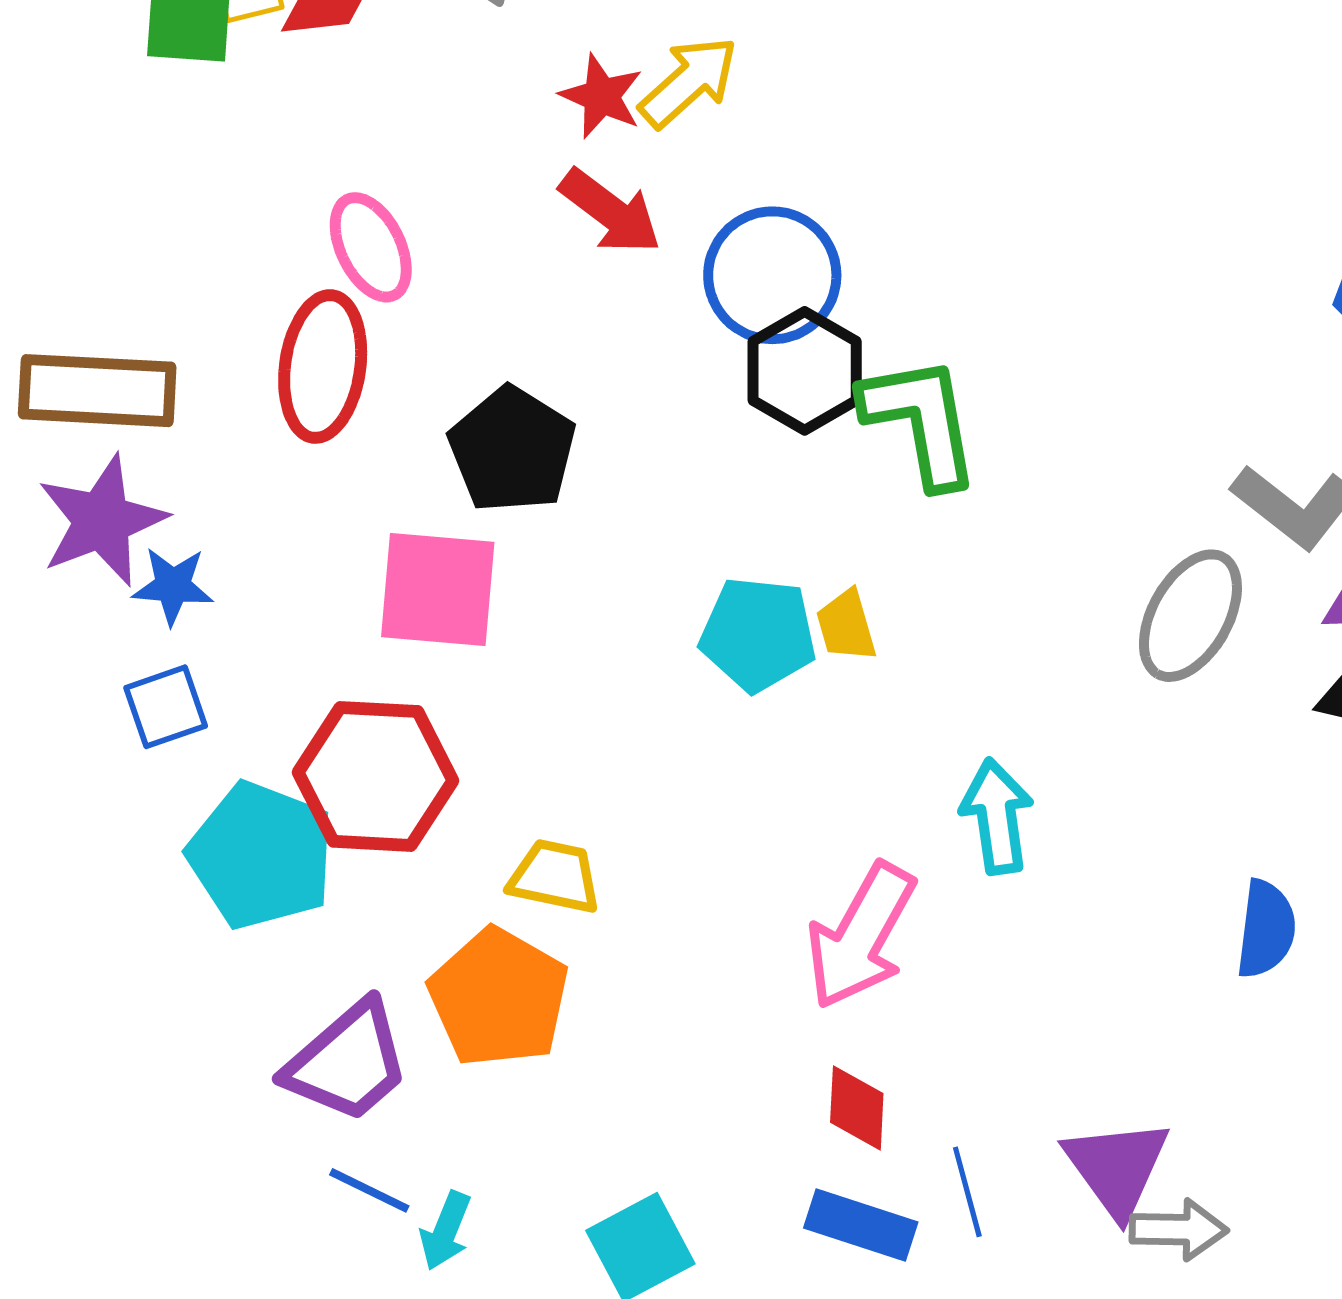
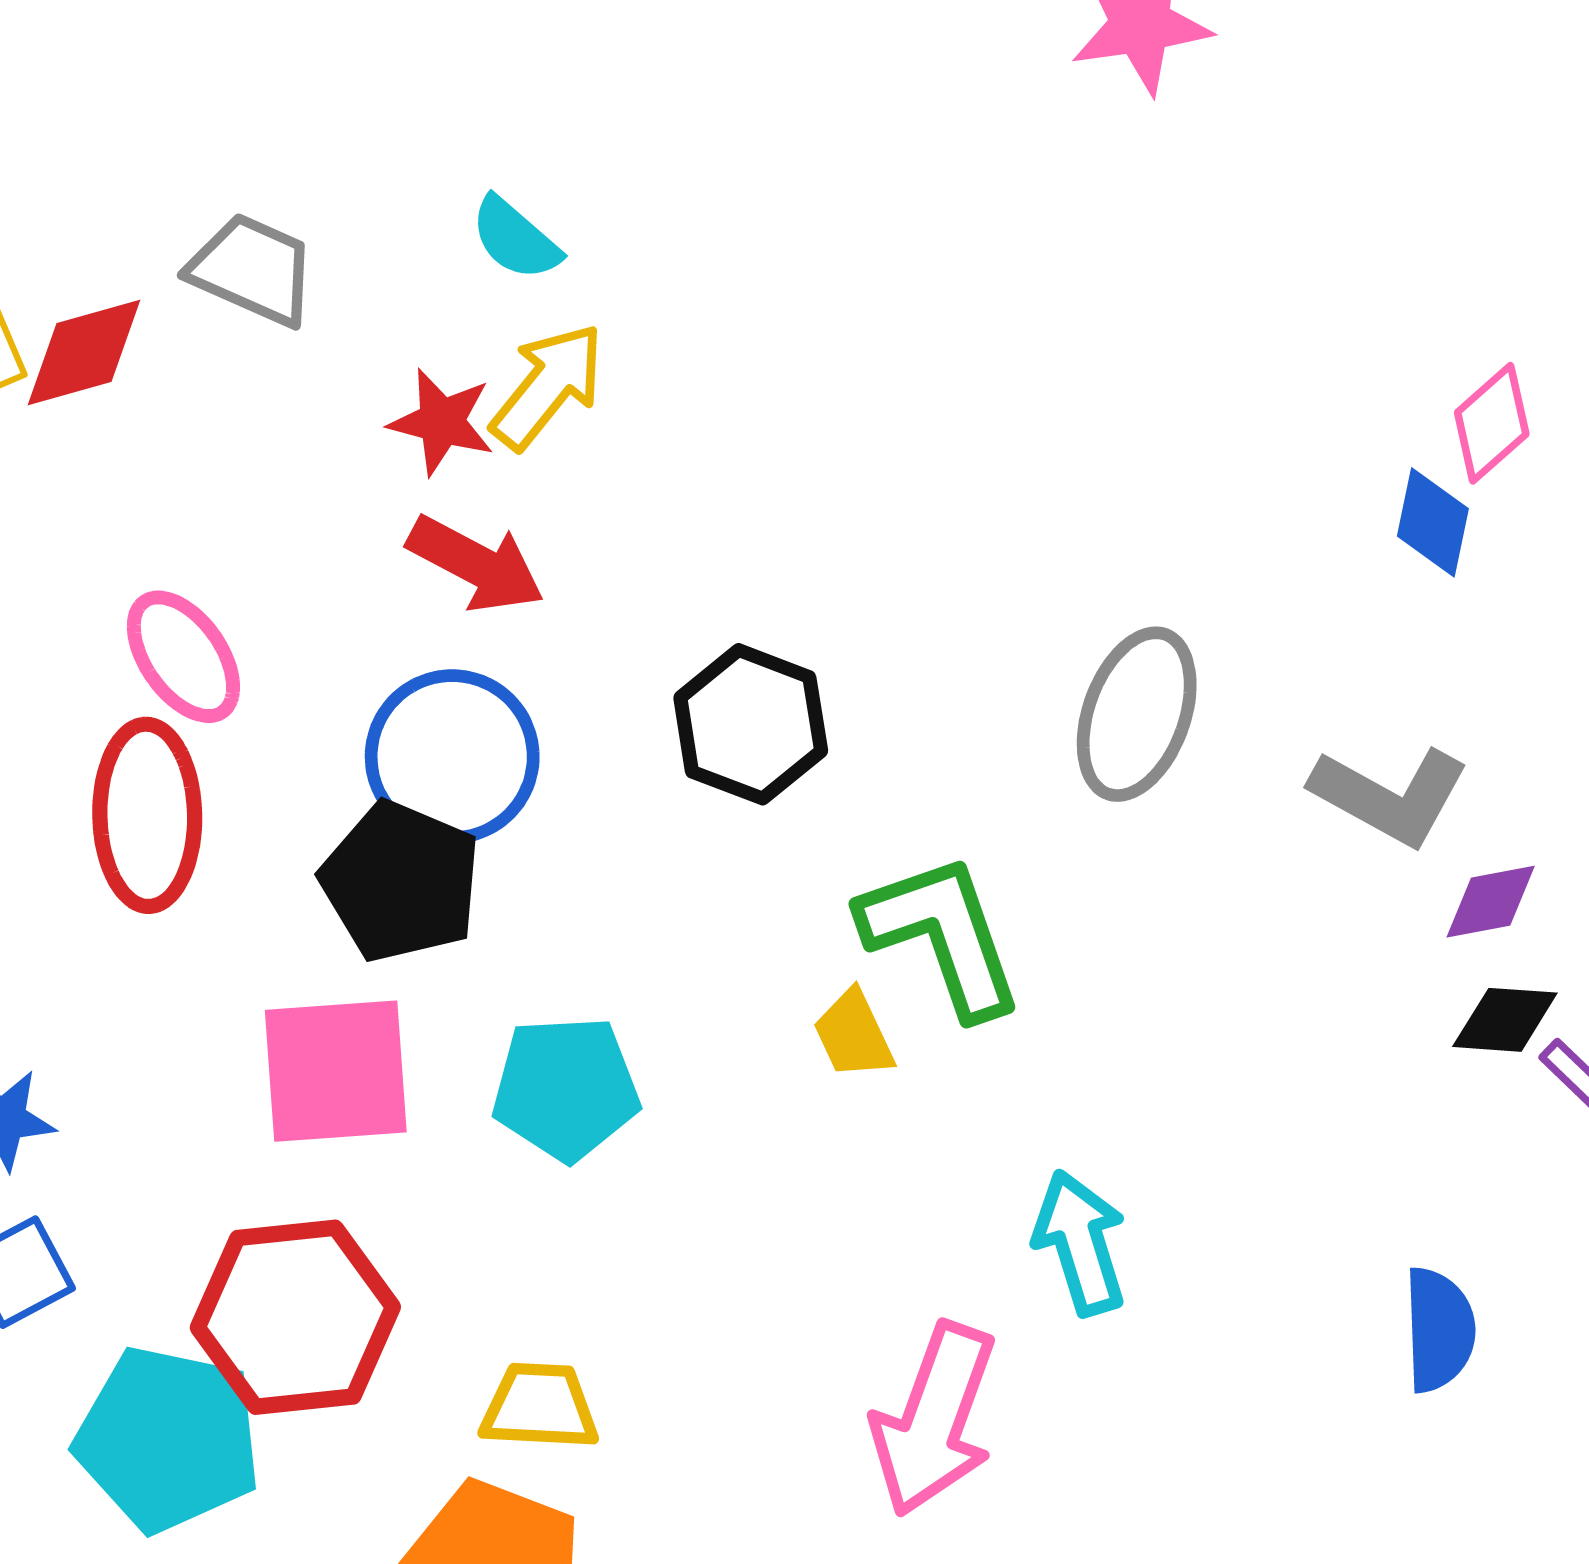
blue circle: (772, 275) -> (452, 757), moved
green L-shape: (921, 421) -> (942, 935), moved
gray ellipse: (1190, 616) -> (1137, 714), moved
cyan pentagon: (758, 634) -> (566, 1088), moved

